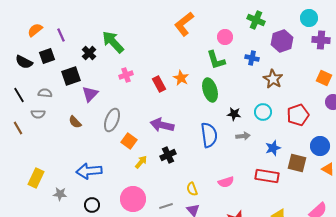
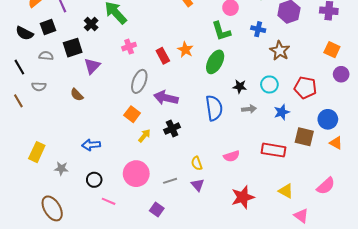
green ellipse: (210, 90) -> (215, 62), turned 45
gray semicircle: (45, 93) -> (46, 56), moved
red pentagon: (298, 115) -> (305, 88), turned 30
gray ellipse: (112, 120) -> (139, 81), moved
blue star: (273, 148) -> (282, 112), moved
blue arrow: (89, 171) -> (91, 145), size x0.7

